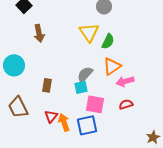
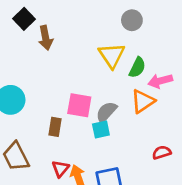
brown arrow: (39, 33) -> (46, 38), moved
pink arrow: (125, 81) -> (160, 81), moved
pink square: (95, 104) -> (79, 105), moved

